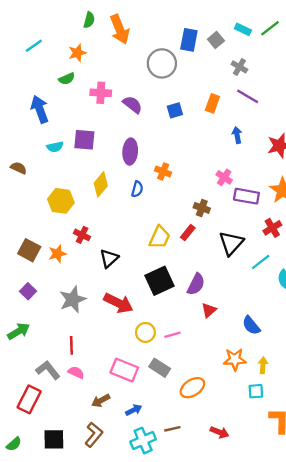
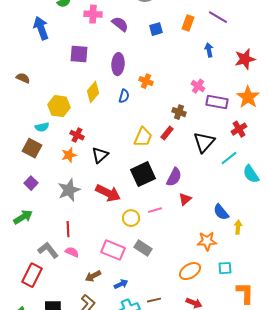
cyan semicircle: (55, 147) -> (42, 127), moved
orange star: (57, 254) -> (69, 155), moved
pink line: (172, 335) -> (155, 210), moved
yellow arrow: (263, 365) -> (238, 227), moved
orange ellipse: (192, 388) -> (190, 271), moved

